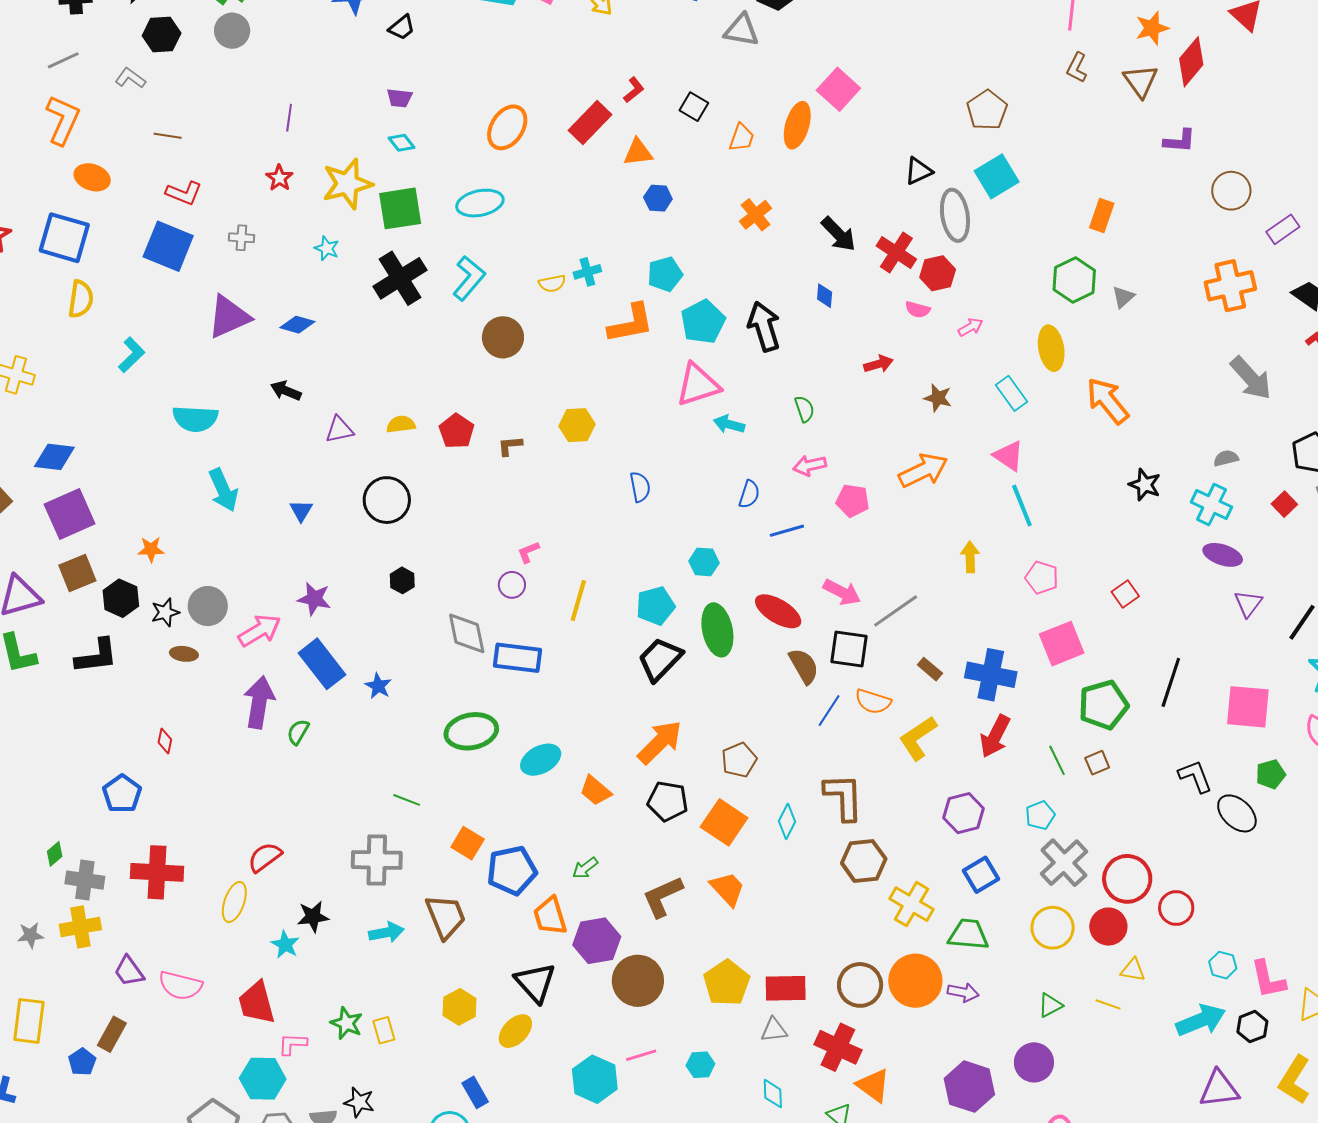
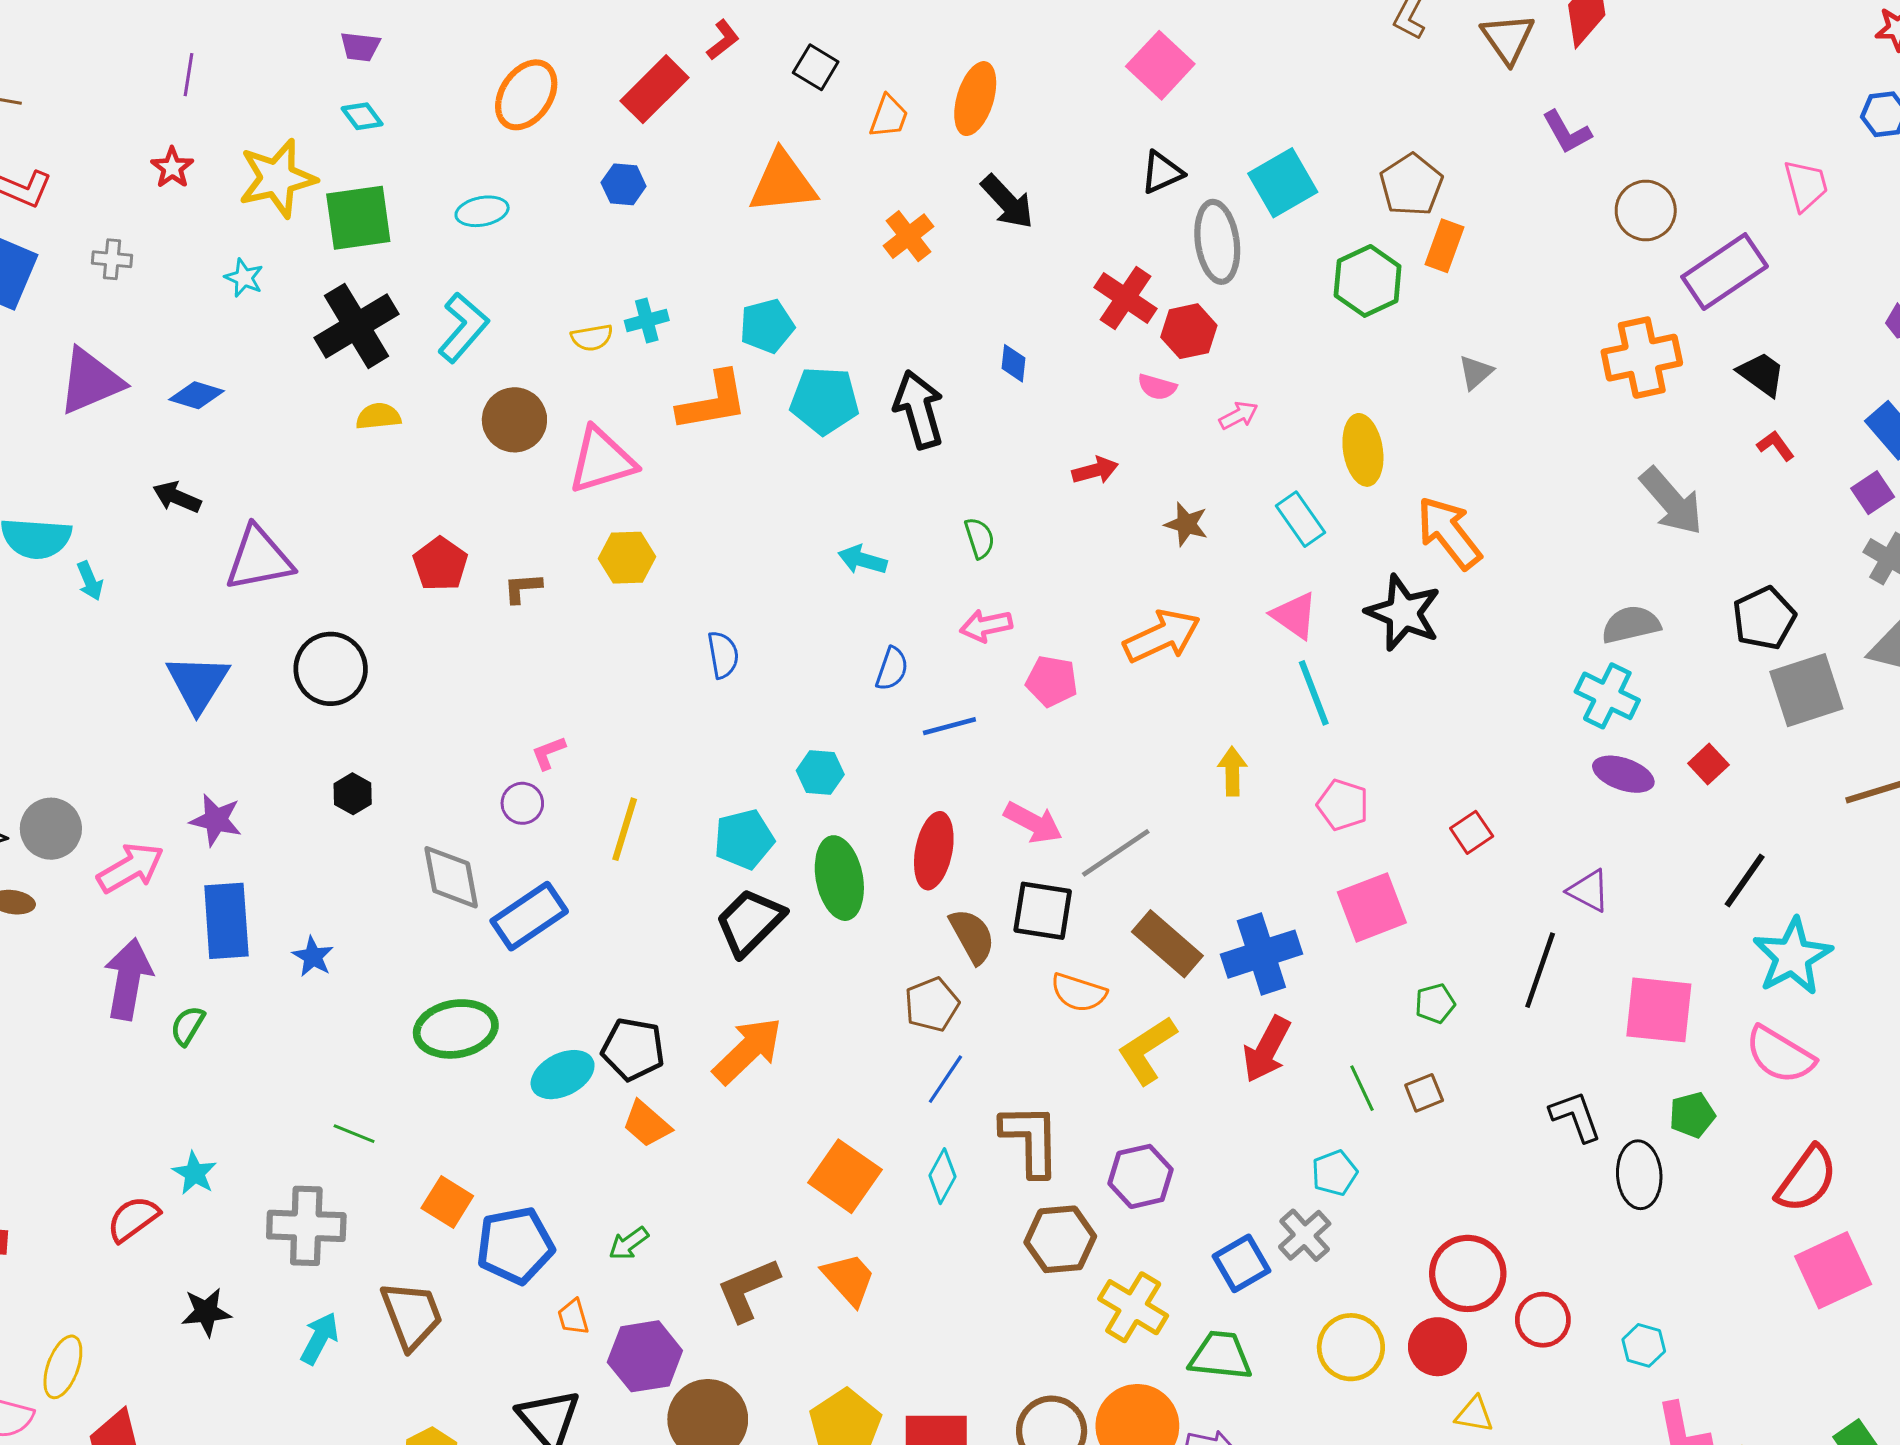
pink square: (838, 89) -> (1160, 65), moved
brown pentagon: (987, 110) -> (1411, 185), moved
purple L-shape: (1180, 141) -> (1567, 132), turned 56
orange triangle: (638, 152) -> (783, 183), moved, size x1.5
blue hexagon: (658, 198) -> (624, 184), moved
cyan ellipse: (480, 203) -> (482, 211), size x0.7
purple rectangle: (1283, 229) -> (1725, 272), size x1.6
black arrow: (839, 234) -> (1007, 202), moved
green hexagon: (1074, 280) -> (1368, 281), moved
cyan pentagon: (703, 322) -> (824, 401), turned 30
pink triangle: (698, 385) -> (602, 460), moved
yellow semicircle: (401, 424) -> (378, 416), moved
purple triangle: (339, 430) -> (259, 559), size x1.6
gray semicircle: (1226, 458) -> (1631, 625), size x1.5
black star: (1145, 485) -> (1403, 613), moved, size x1.5
cyan arrow: (223, 490) -> (90, 581), moved, size x0.6
red square: (1284, 504) -> (1708, 764), moved
blue triangle: (301, 511) -> (198, 683), size x1.8
purple triangle: (1248, 604) -> (1589, 891), moved, turned -40
red ellipse: (778, 611) -> (934, 851), turned 69
blue rectangle: (517, 658) -> (529, 916), turned -42
blue rectangle: (322, 664) -> (226, 921), turned 33
brown rectangle: (930, 669) -> (1167, 944), size x1.8
blue cross: (991, 675) -> (1261, 954), turned -30
green pentagon: (1103, 705) -> (1435, 1004), size x0.5
blue line: (829, 711) -> (945, 1079), moved
brown pentagon: (739, 760) -> (932, 1004), moved
black pentagon: (668, 801) -> (633, 1049), moved
purple hexagon: (964, 813) -> (1140, 1176), moved
black ellipse: (1237, 813) -> (1639, 1175), turned 42
gray cross: (1064, 863) -> (1305, 1235), moved, size x0.7
yellow ellipse: (234, 902) -> (63, 1367), moved
orange trapezoid: (550, 916) -> (573, 1317), size x0.6
cyan arrow: (386, 932) -> (320, 1338), turned -52
cyan star: (285, 945) -> (195, 1173), moved
cyan hexagon: (1223, 965) -> (1644, 1345), moved

